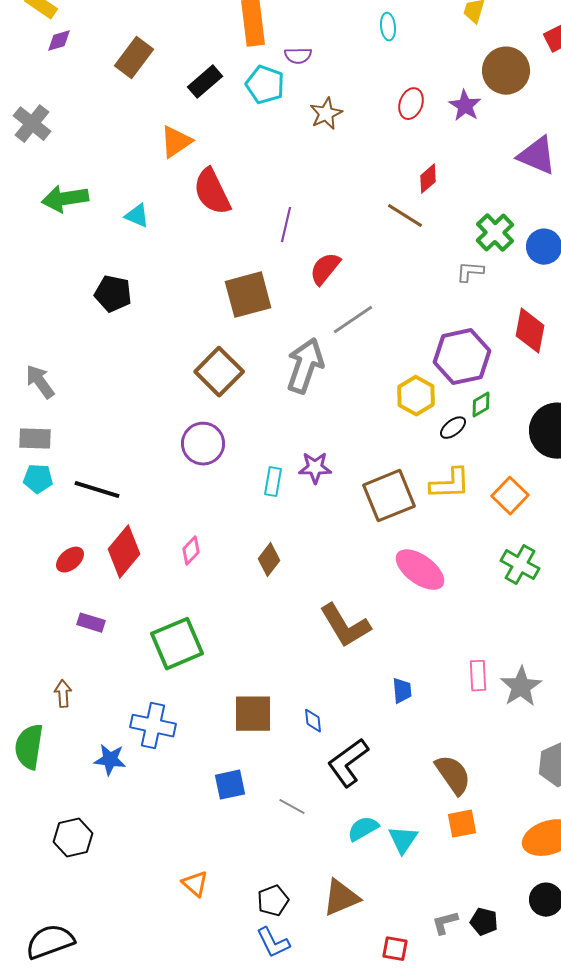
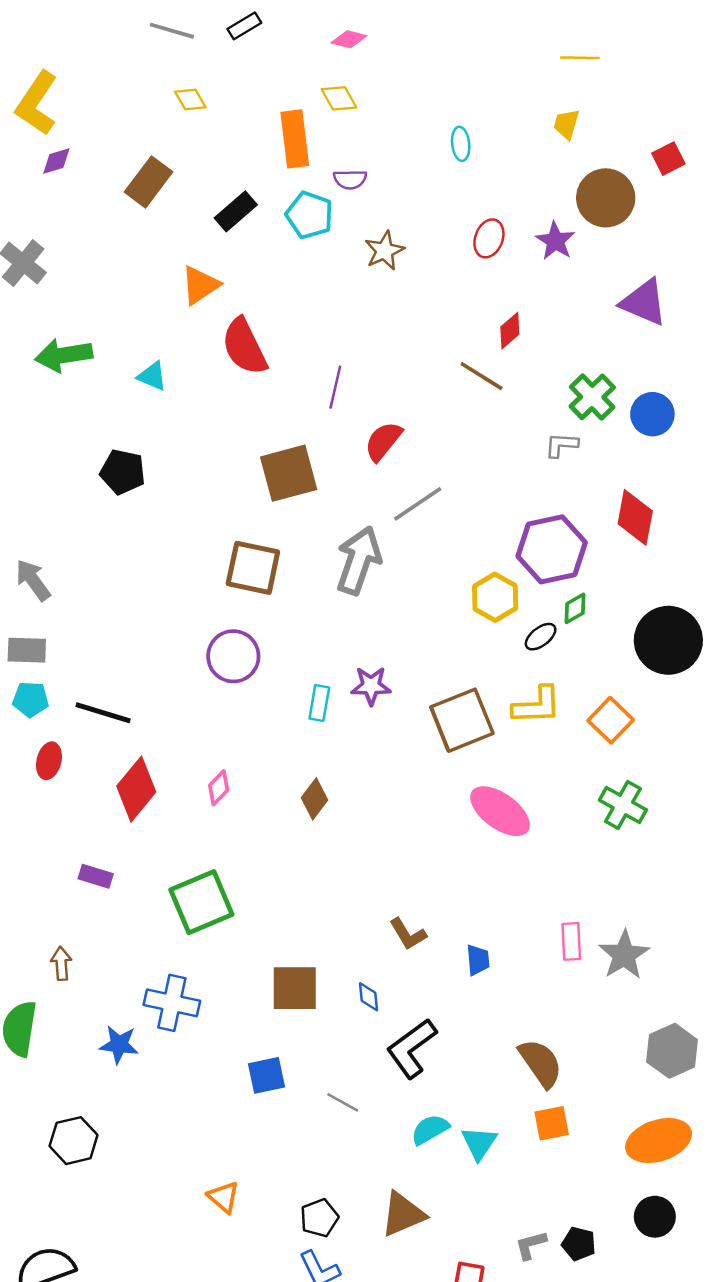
brown square: (219, 372) -> (253, 568), turned -33
red ellipse: (70, 560) -> (49, 761), moved, turned -36
brown L-shape: (345, 626) -> (408, 934), moved, size x0.6

